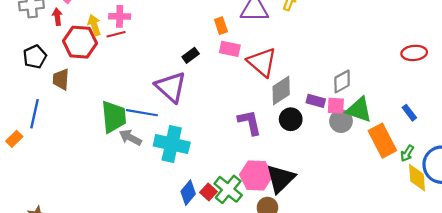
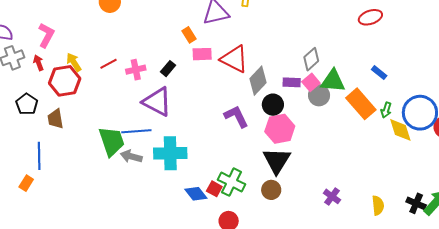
pink cross: (120, 16) -> (136, 70), moved
red line: (116, 34) -> (108, 64), moved
pink square: (336, 106) -> (311, 82), turned -30
pink hexagon: (256, 176) -> (280, 129), moved
blue diamond: (188, 193) -> (196, 194), turned -65

